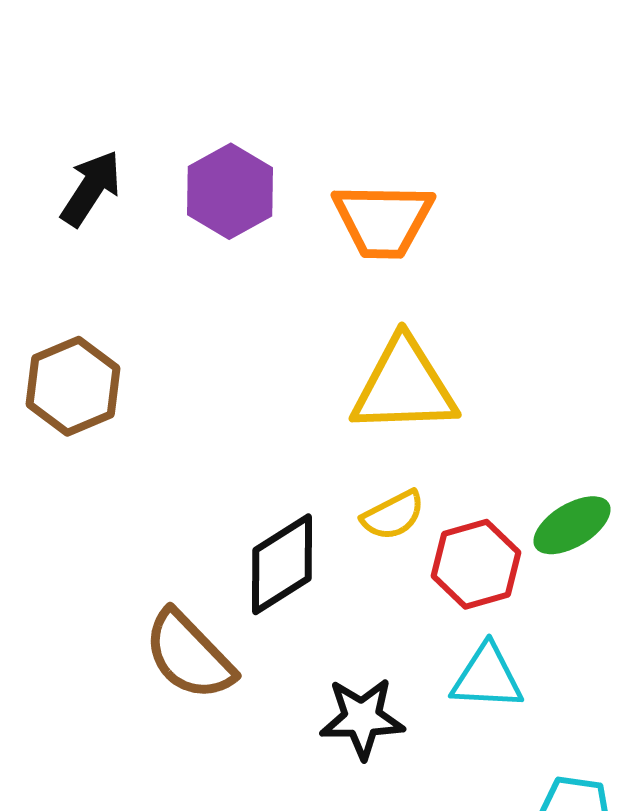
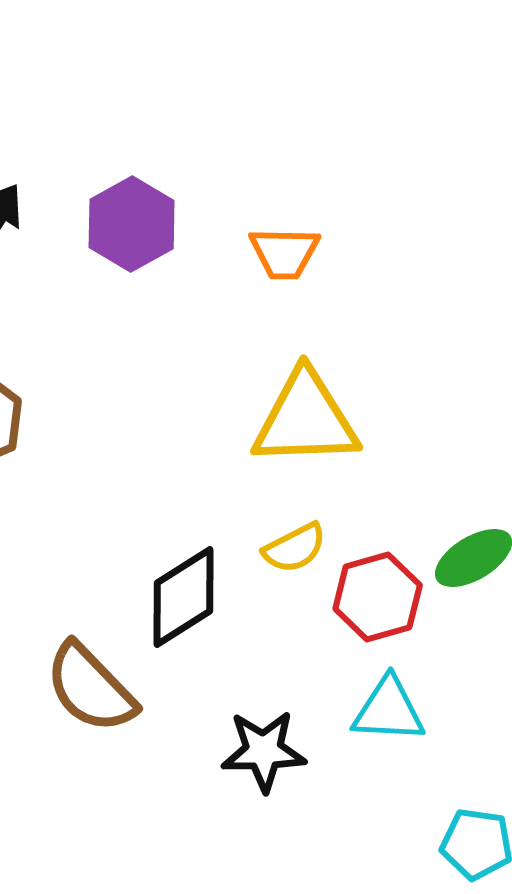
orange trapezoid: (383, 220) -> (285, 253), size x0.7

